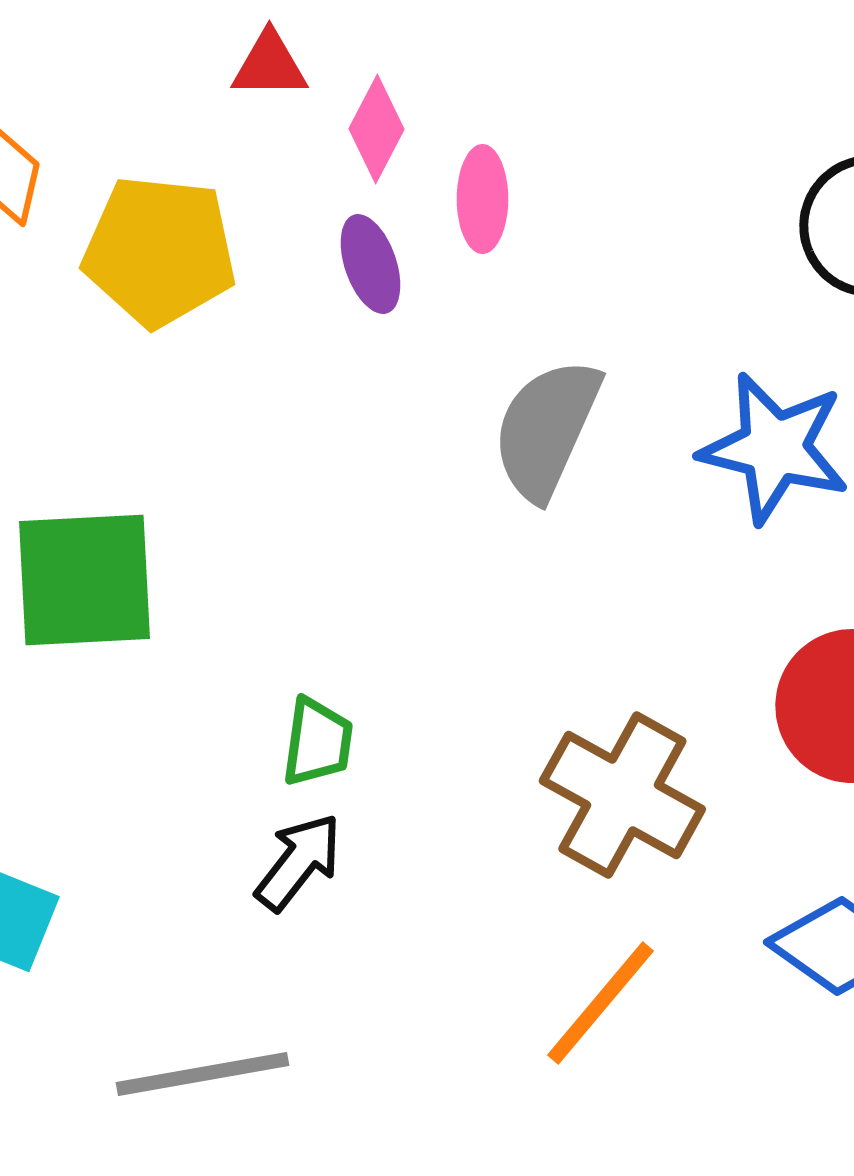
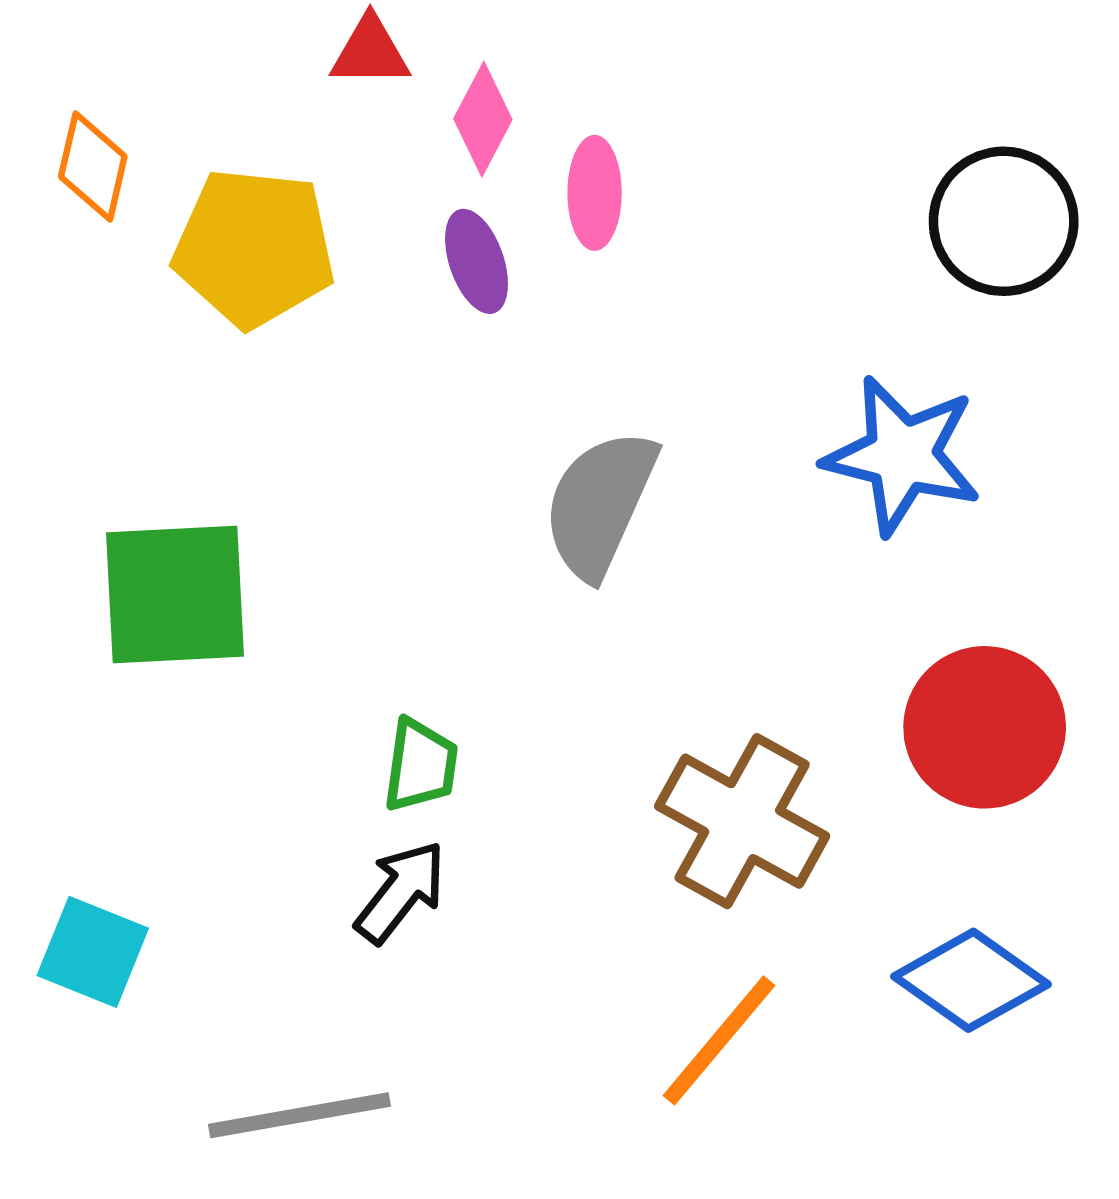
gray semicircle: (546, 429) -> (600, 504), moved

